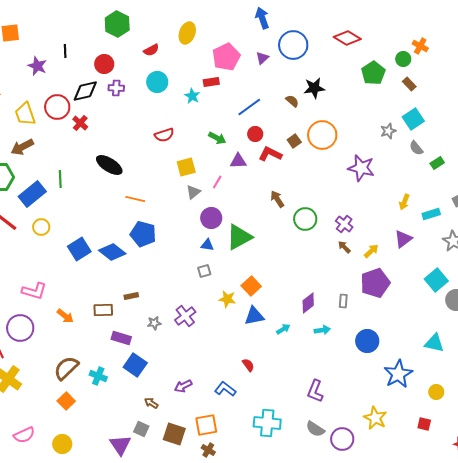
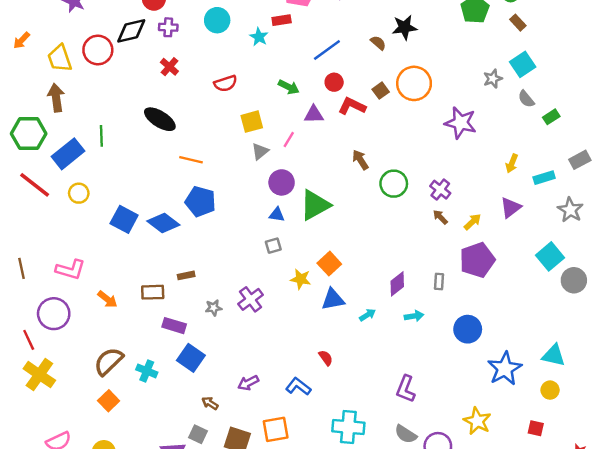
red cross: (80, 123) -> (169, 67), moved
brown arrow: (22, 147) -> (56, 98), turned 110
blue square: (79, 249) -> (124, 219), turned -30
cyan triangle: (434, 343) -> (554, 355), moved

